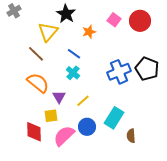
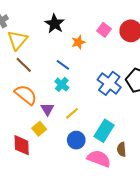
yellow triangle: (48, 32) -> (18, 40), moved
blue cross: (119, 72) -> (109, 83), turned -30
yellow square: (51, 116) -> (39, 129), turned -32
pink semicircle: (64, 136) -> (99, 159), moved, turned 65

